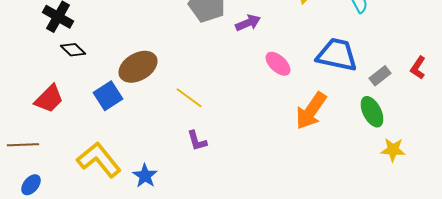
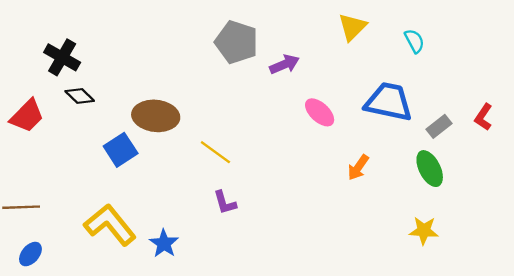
brown ellipse: (138, 67) -> (156, 116), turned 36
red trapezoid: (49, 99) -> (27, 116), moved
orange arrow: (311, 111) -> (358, 167), size x0.6
yellow star: (393, 150) -> (424, 231), moved

